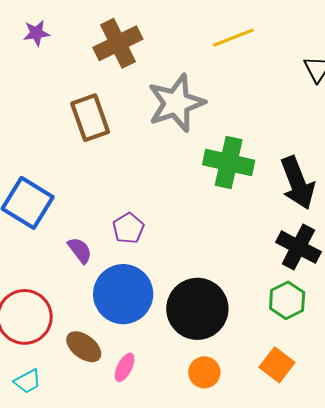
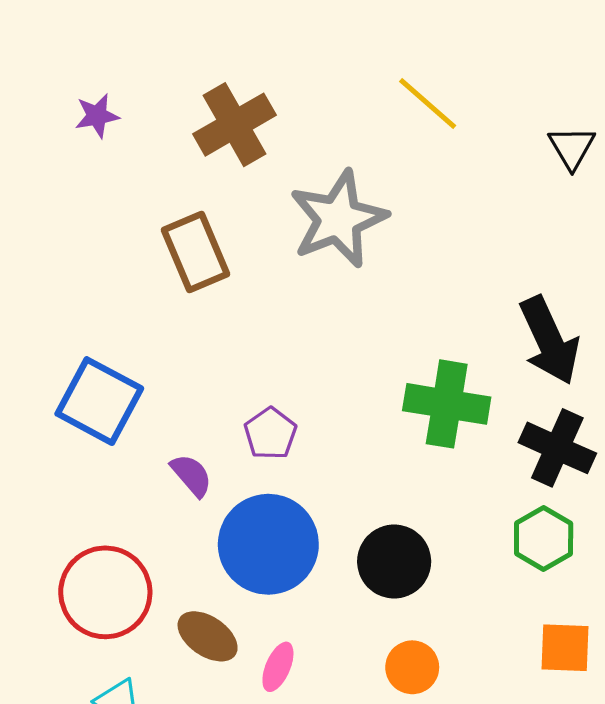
yellow line: (233, 38) -> (428, 103), turned 66
green cross: (229, 162) -> (447, 404), moved
black circle: (197, 309) -> (394, 562), size x0.7
orange square: (277, 365) -> (565, 648), moved, turned -32

